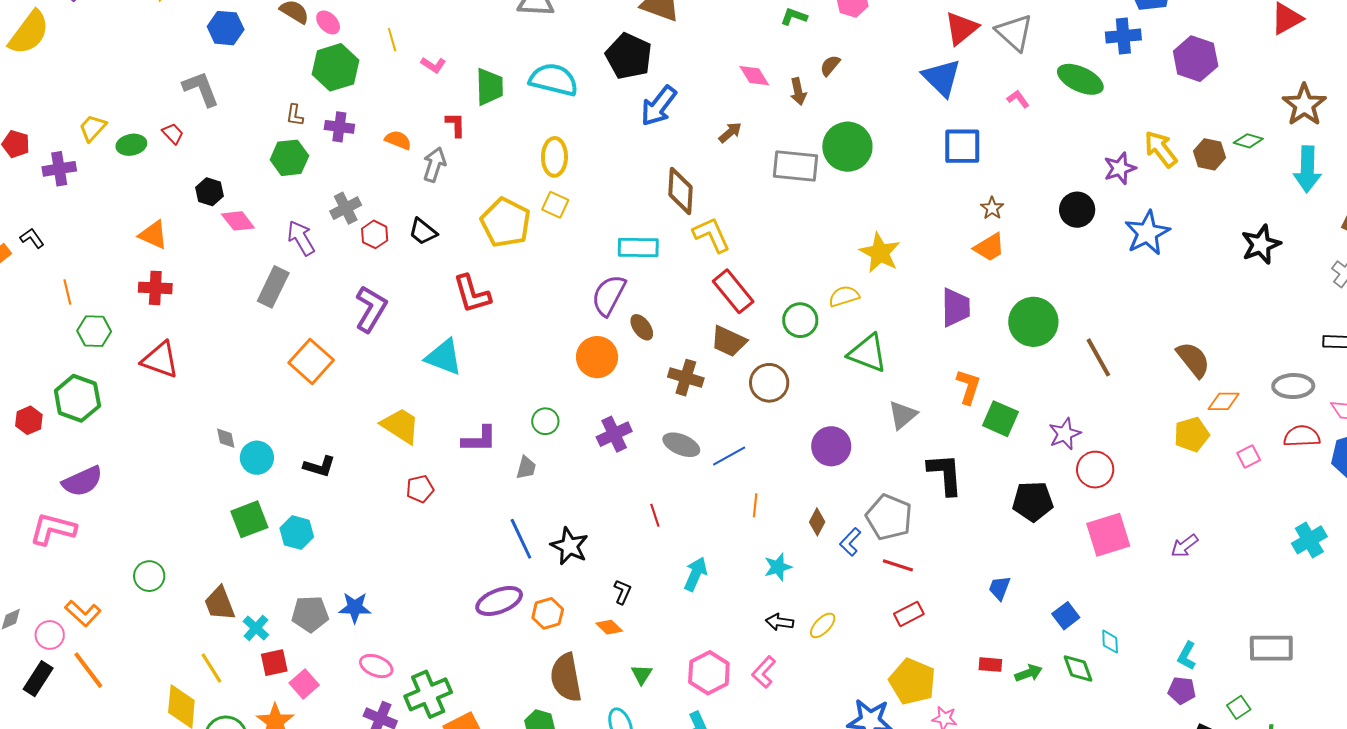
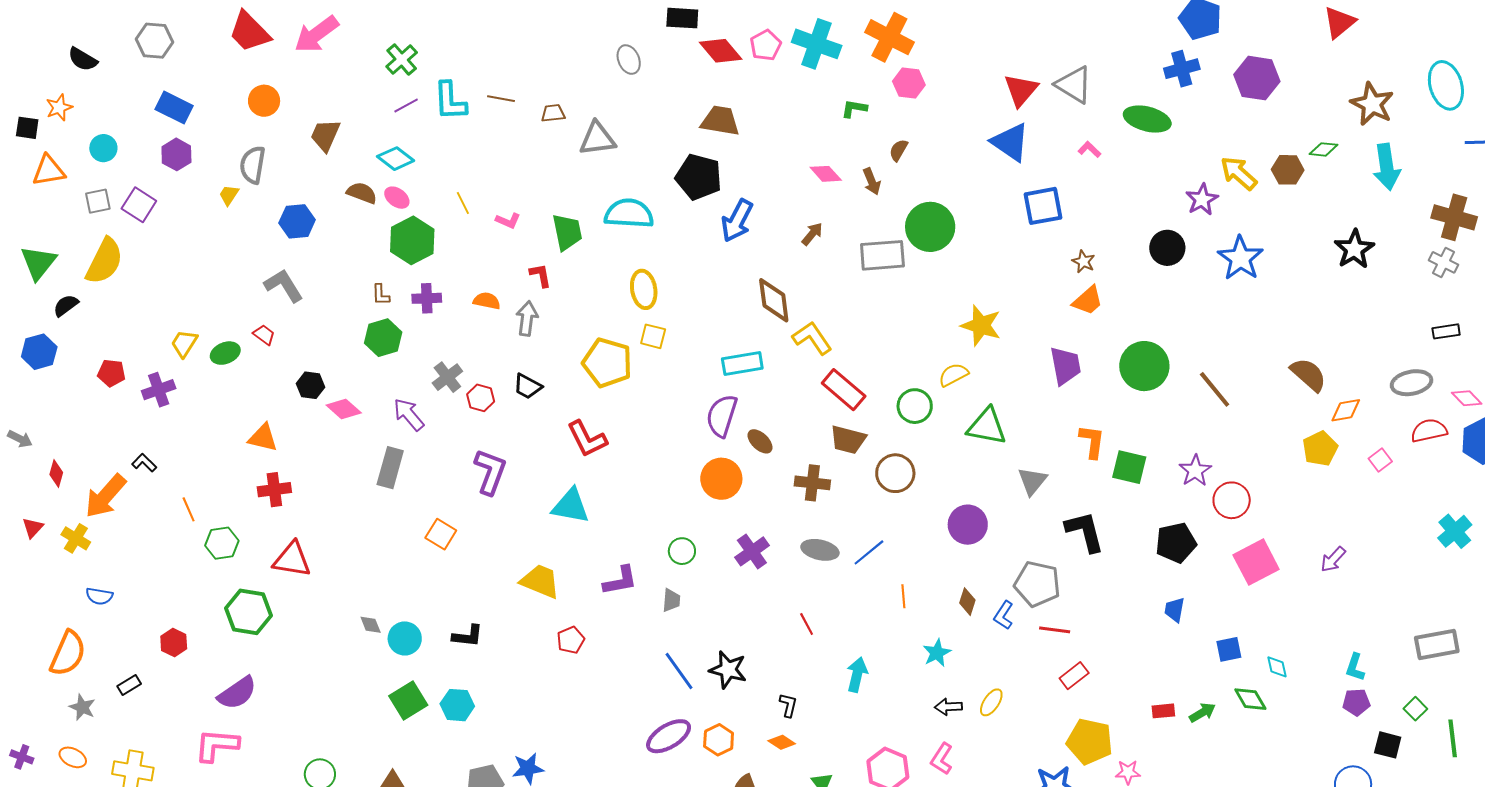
orange square: (311, 361) -> (441, 534), size x0.7
green hexagon: (77, 398) -> (248, 612), moved
blue trapezoid: (1000, 588) -> (1174, 610), moved
blue square: (1066, 616) -> (1229, 649), turned 36

